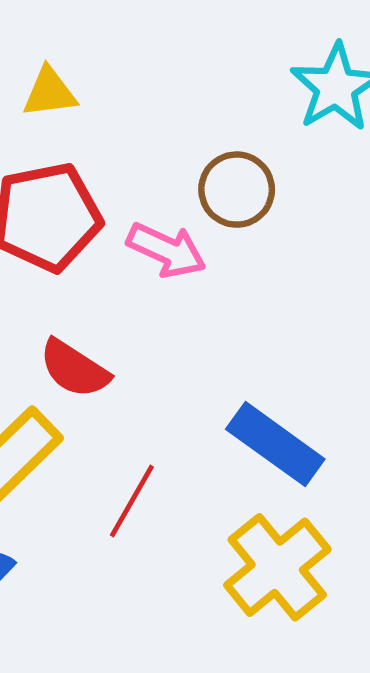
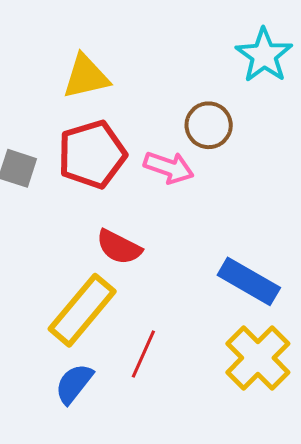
yellow triangle: (50, 92) -> (86, 77), size x1.4
red line: (132, 501) -> (143, 354), moved

